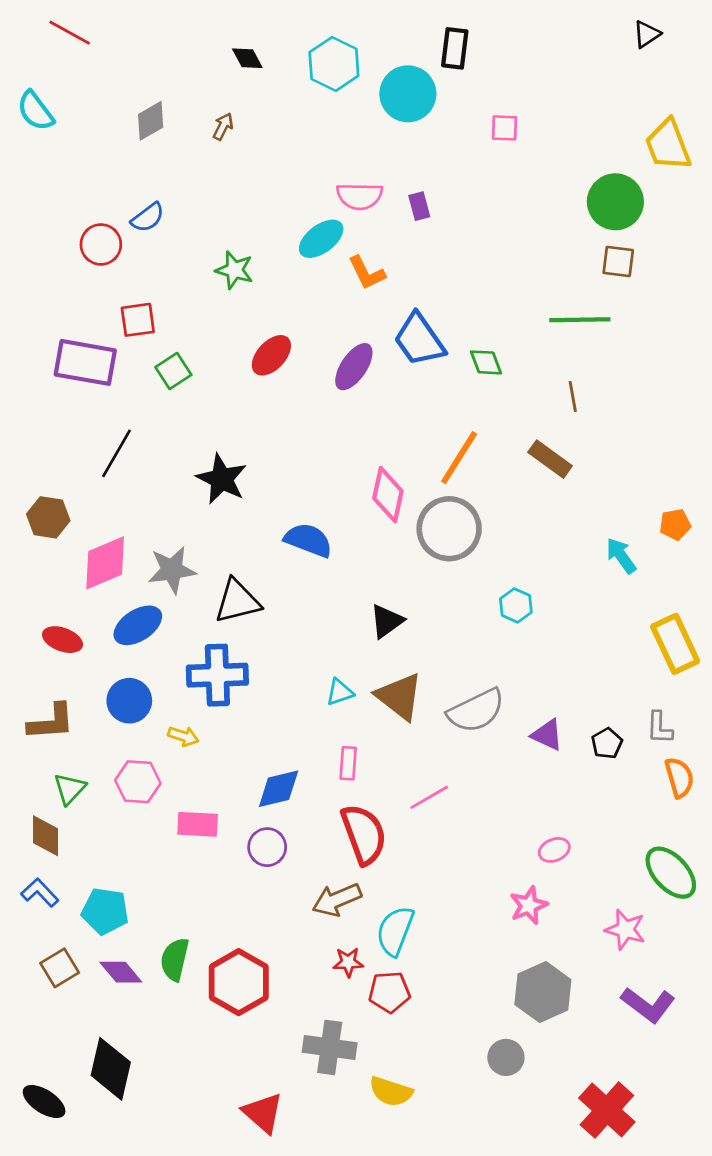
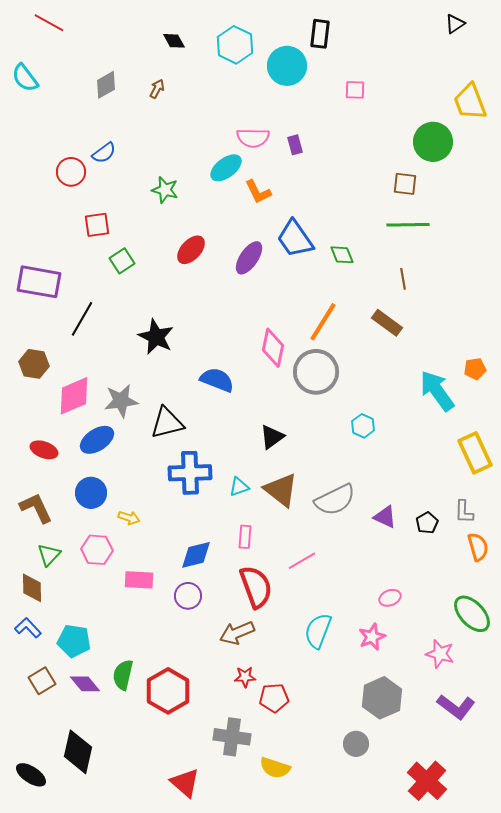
brown square: (618, 262) -> (405, 184), moved
purple rectangle: (85, 362) -> (39, 282), moved
cyan arrow: (621, 556) -> (437, 391), size x1.6
blue cross: (217, 675) -> (190, 473), moved
brown L-shape: (51, 722) -> (36, 508), turned -111
cyan semicircle: (395, 931) -> (318, 631), moved

